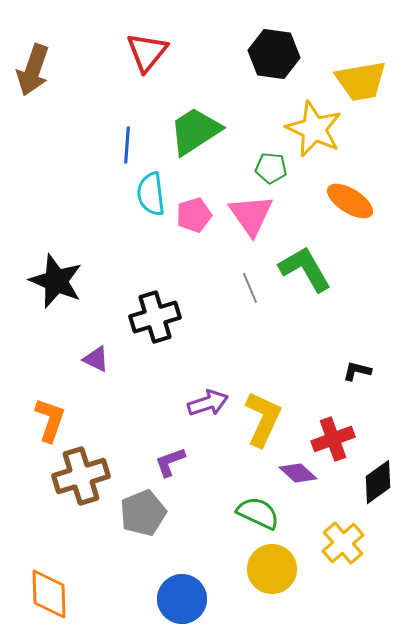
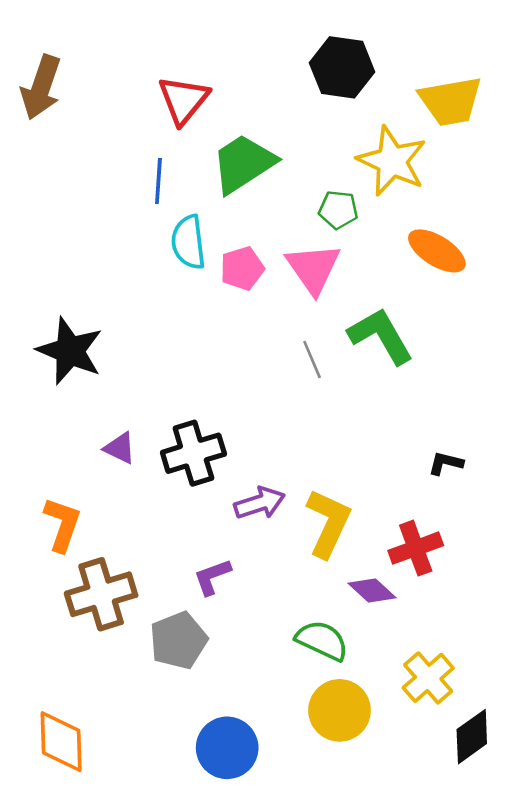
red triangle: (147, 52) -> (183, 100), moved
black cross: (155, 317) -> (193, 453), moved
black diamond: (378, 482) -> (472, 737), moved

